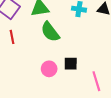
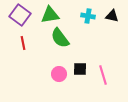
pink line: (96, 81) -> (103, 75), moved

